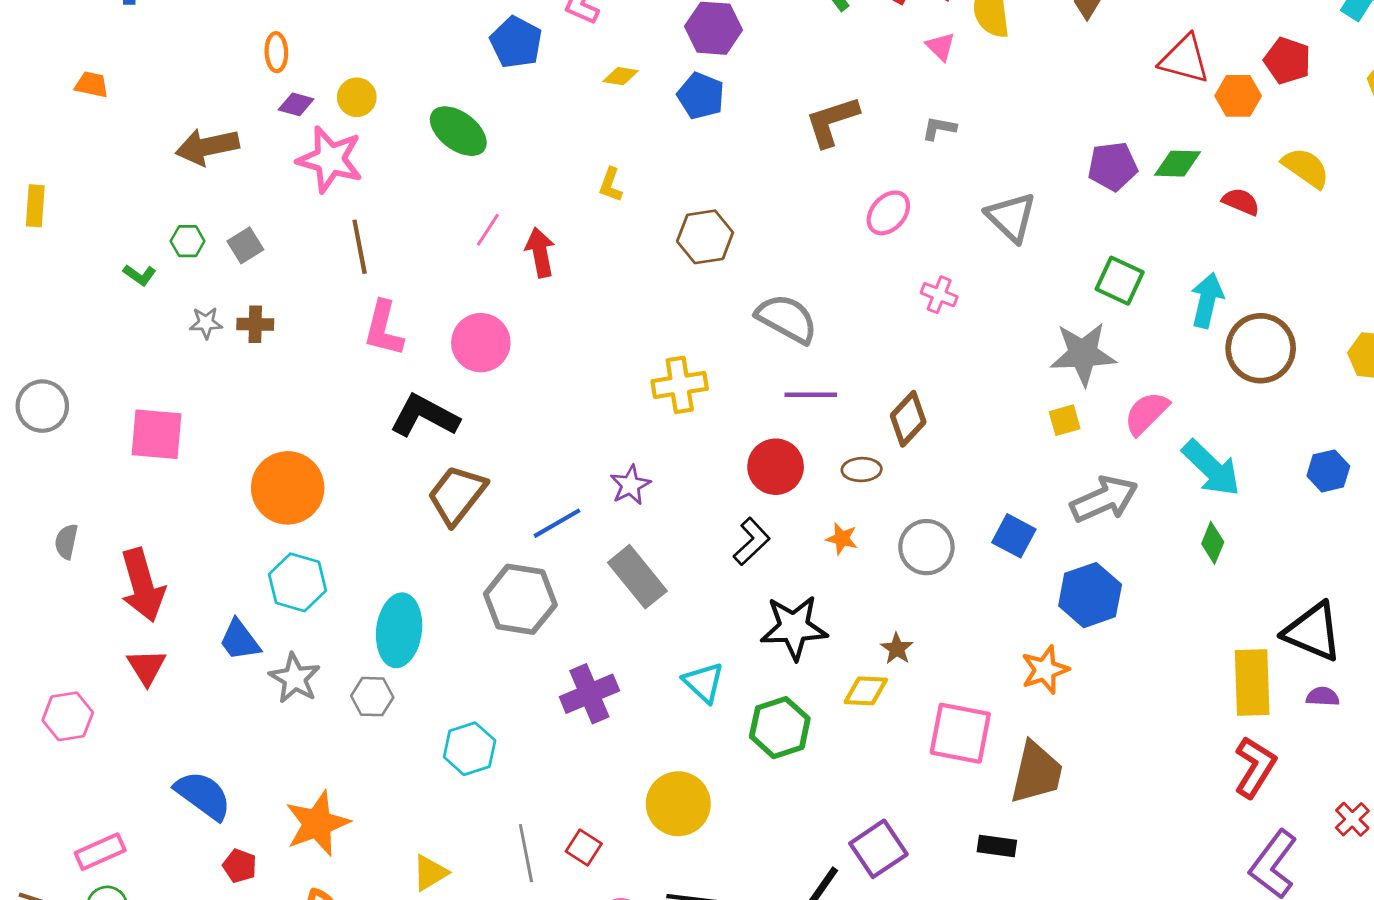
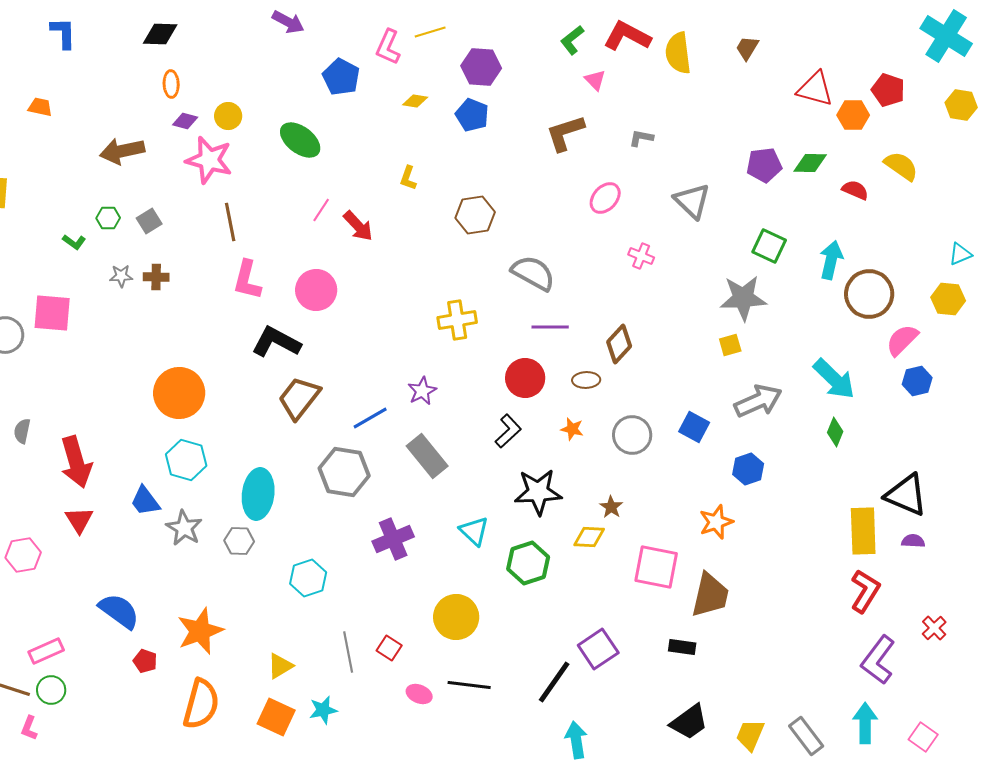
pink triangle: (941, 47) -> (595, 80), moved
red arrow: (540, 252) -> (358, 226), turned 148
pink semicircle: (1146, 413) -> (902, 340), moved
pink square: (157, 434) -> (52, 313), moved
blue hexagon: (1090, 595) -> (748, 469), size x0.7

